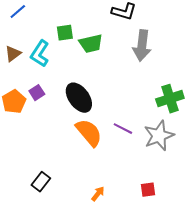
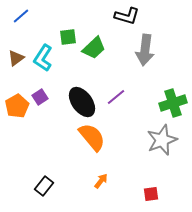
green trapezoid: (91, 44) -> (94, 48), turned -30
purple line: (123, 129) -> (116, 97), moved, turned -66
orange arrow: (98, 194) -> (101, 181), moved

